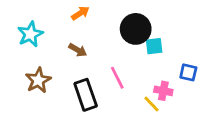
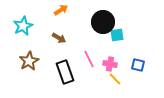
blue square: (188, 72) -> (138, 65), moved
pink cross: (163, 91) -> (110, 64), moved

